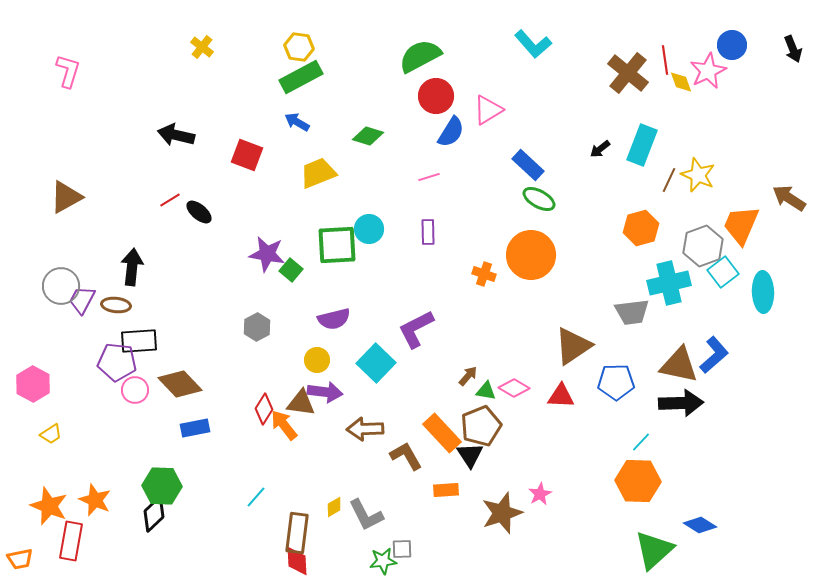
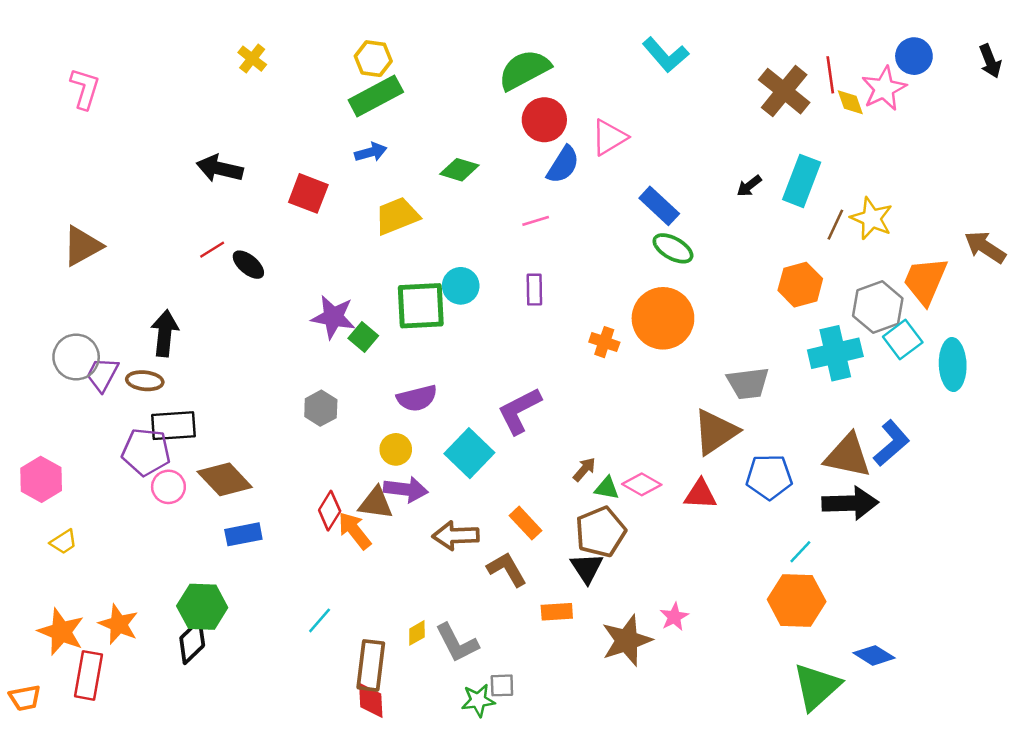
blue arrow: (297, 122) -> (371, 152), turned 135
gray trapezoid: (632, 312) -> (748, 383), moved
orange rectangle: (442, 433) -> (526, 523), moved, size x0.7

